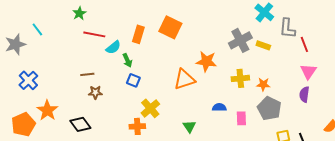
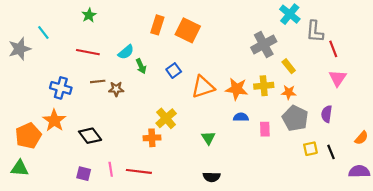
red line: (94, 34) -> (88, 52), moved
orange rectangle: (138, 34) -> (157, 25), moved
yellow rectangle: (263, 45) -> (289, 66), moved, turned 32
orange star: (206, 61) -> (237, 89), moved
blue cross: (28, 80) -> (61, 88), moved, turned -30
blue square: (133, 80) -> (174, 71), moved, turned 32
brown star: (95, 92) -> (116, 89), moved
purple semicircle: (304, 94) -> (327, 114), moved

